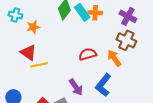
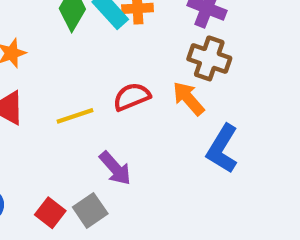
yellow line: (39, 65) -> (75, 116), moved
blue L-shape: (103, 85) -> (222, 149), moved

